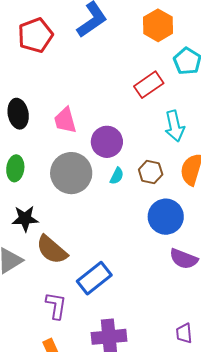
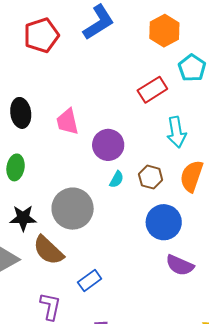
gray circle: (71, 173) -> (73, 209), moved
blue rectangle: (94, 278) -> (90, 281), size x0.7

